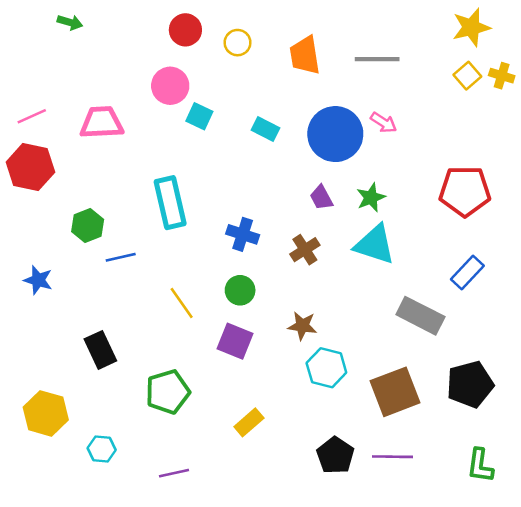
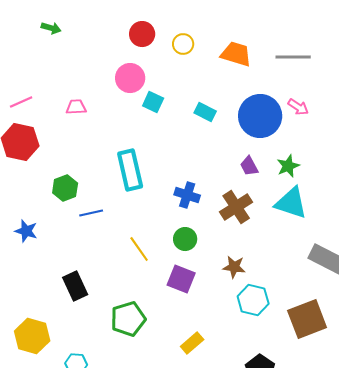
orange trapezoid: (305, 55) -> (236, 54), turned 116
pink trapezoid: (102, 123) -> (76, 107), size x0.6
brown cross: (305, 250) -> (236, 207), size x1.4

